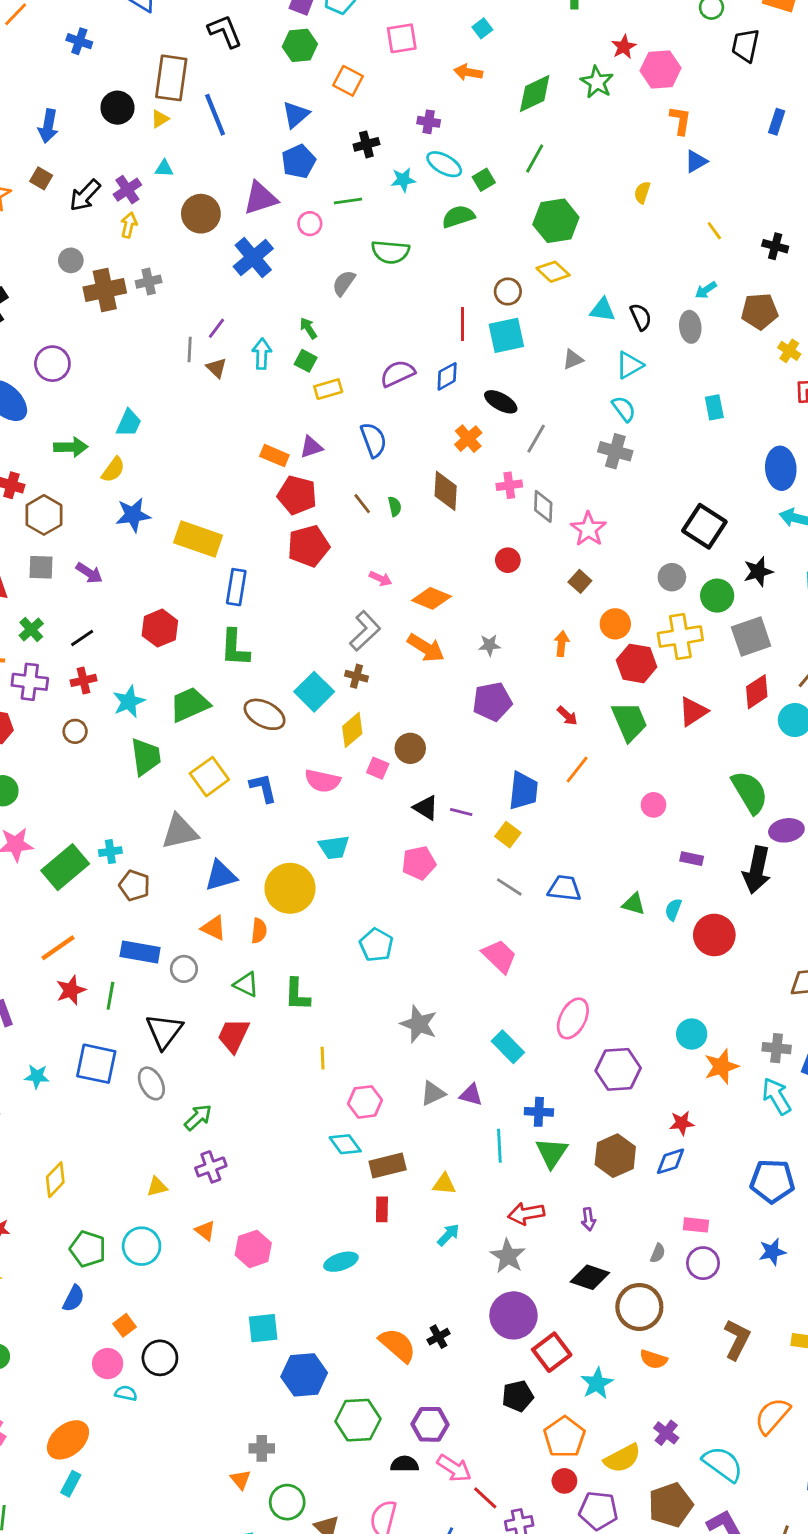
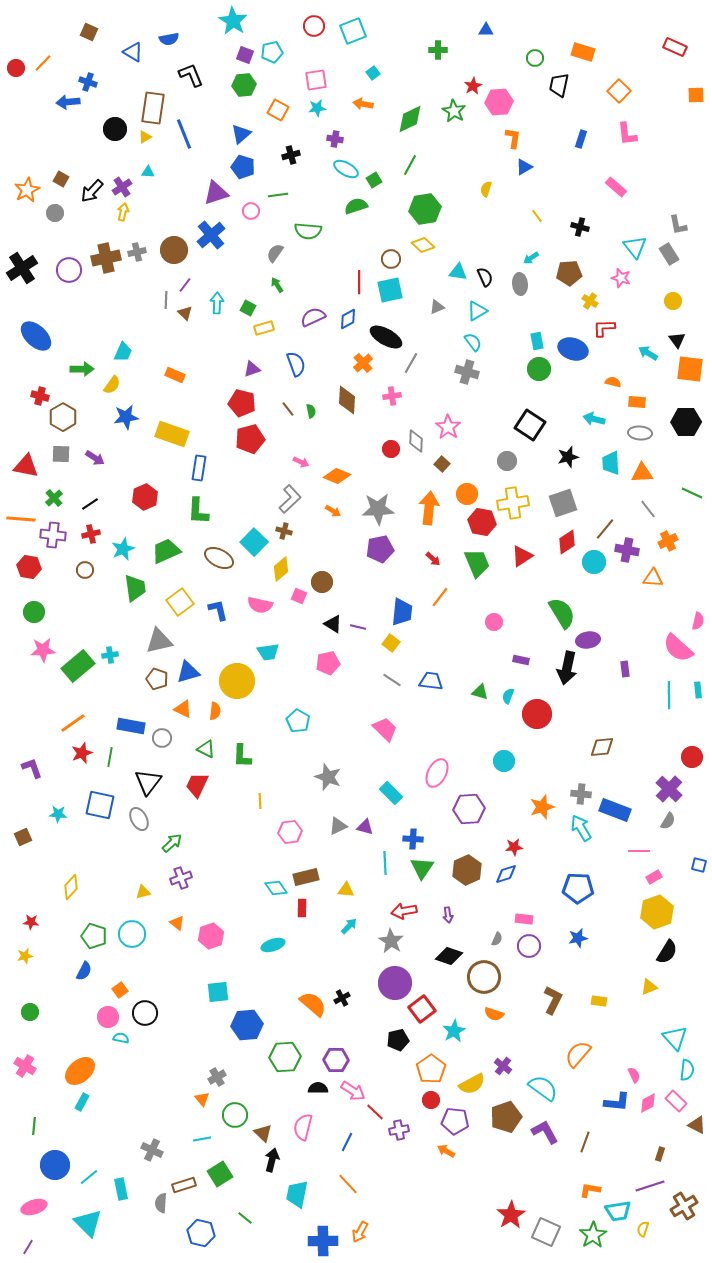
blue arrow: (48, 126) -> (68, 102), moved, turned 75
blue pentagon: (299, 161) -> (243, 167), turned -30
cyan star: (403, 180) -> (317, 108), moved
brown circle: (201, 214) -> (174, 250), moved
gray circle: (71, 260) -> (55, 213), moved
green arrow: (308, 328) -> (277, 285), moved
purple circle: (52, 364) -> (69, 270), moved
black ellipse: (501, 402) -> (386, 337), size x1.4
orange rectangle: (274, 456) -> (175, 375), moved
blue ellipse: (781, 468) -> (573, 349), moved, turned -68
gray diamond: (543, 506) -> (416, 441), moved
green circle: (717, 596) -> (539, 369), moved
orange arrow: (562, 644) -> (429, 508), size x1.8
gray star: (489, 645) -> (378, 509), size x2.0
orange arrow: (426, 648) -> (333, 511), size x0.6
brown pentagon: (134, 885) -> (157, 679), moved
cyan circle: (692, 1034) -> (504, 761), moved
cyan diamond: (345, 1144) -> (276, 888), moved
gray cross: (262, 1448) -> (217, 1077), turned -30

